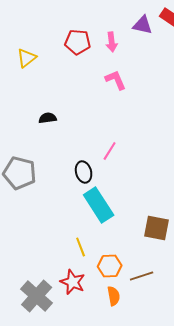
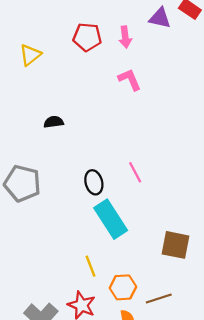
pink line: (110, 151) -> (135, 172), moved, turned -60

